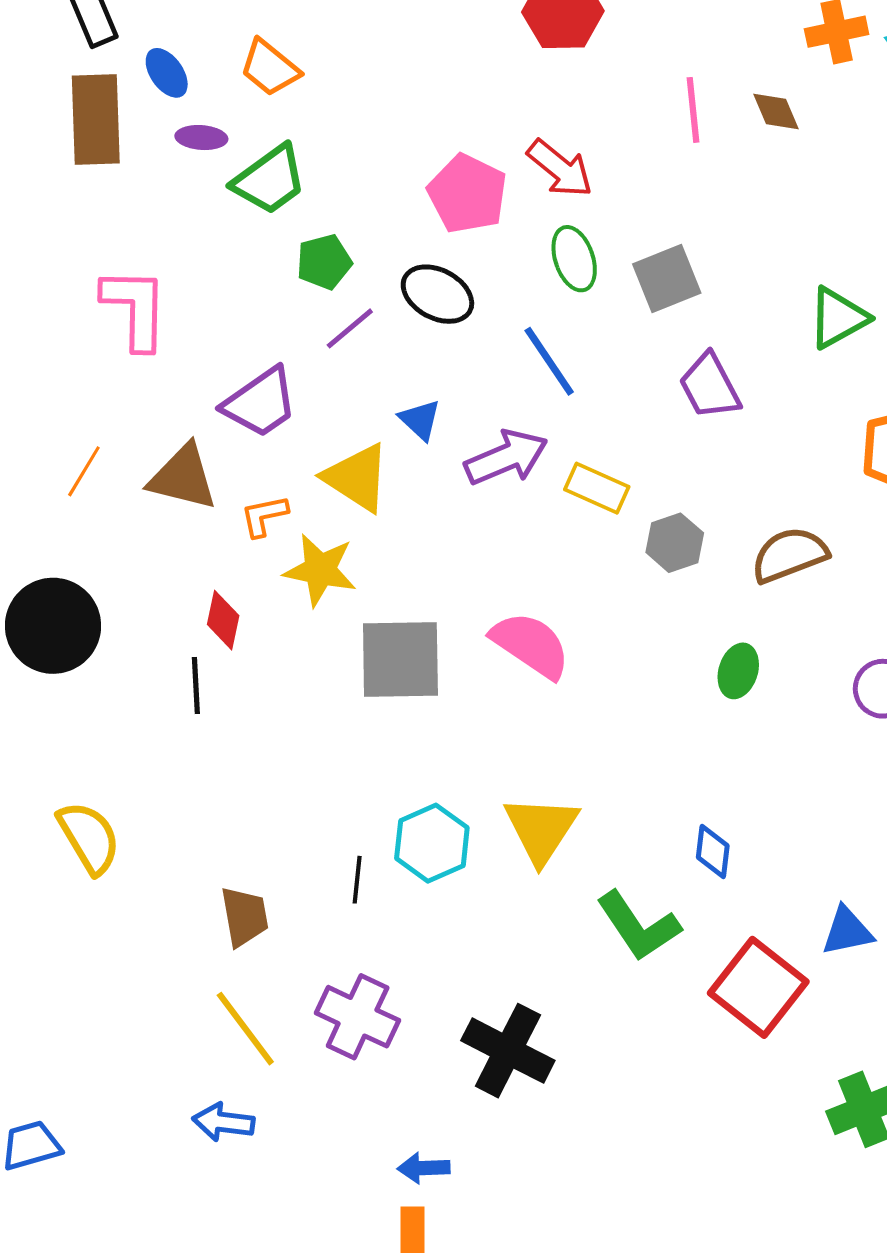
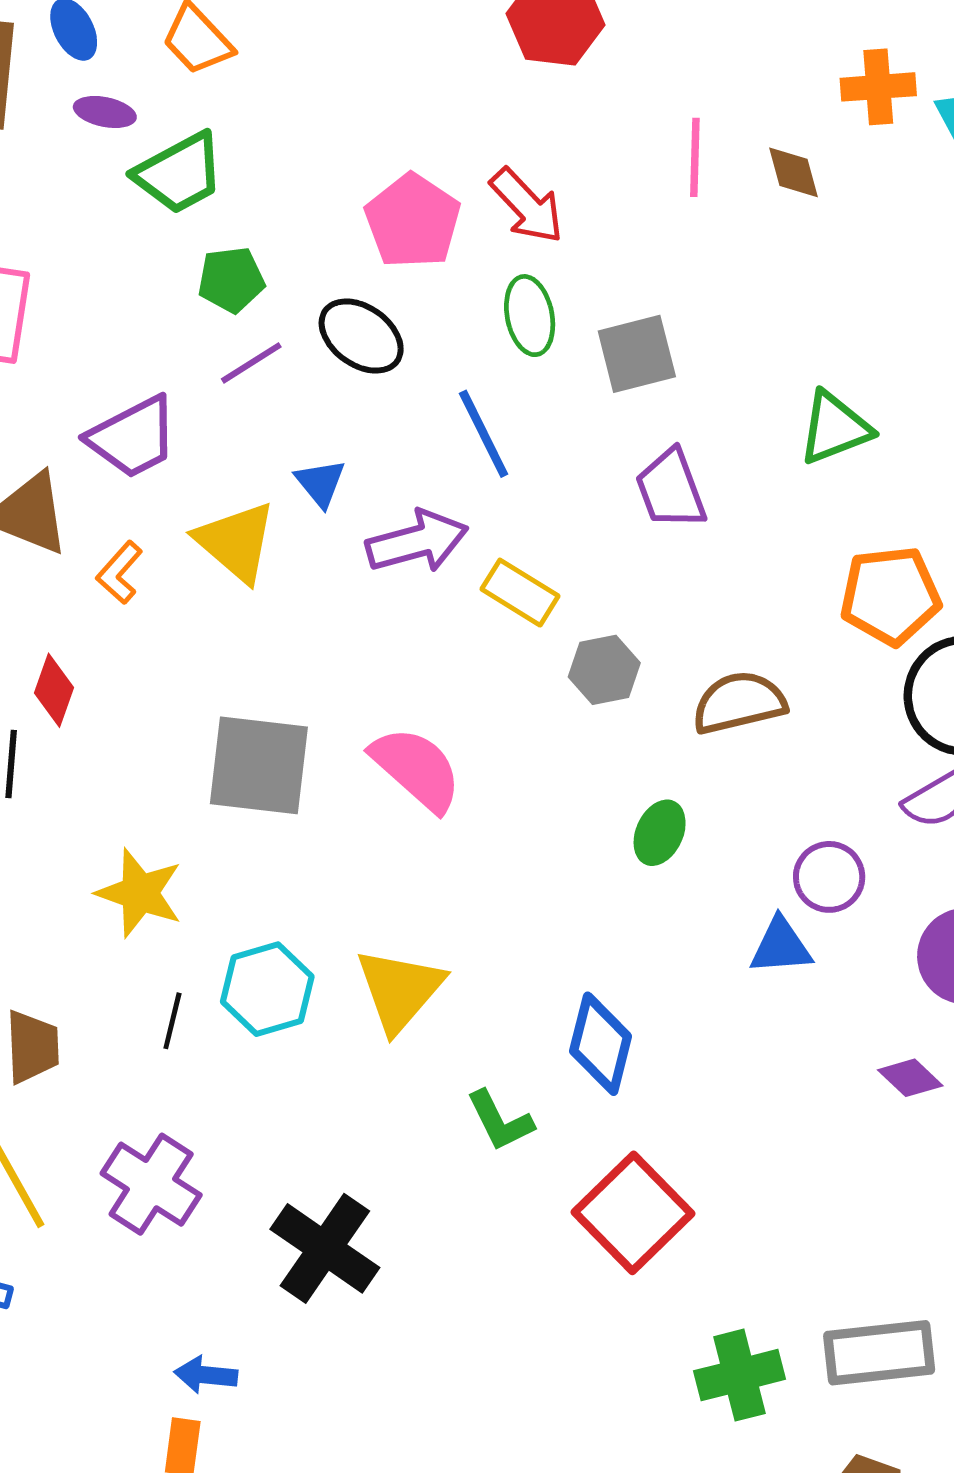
orange L-shape: (264, 516) -> (119, 573), turned -44
yellow star: (320, 570) -> (140, 893), moved
blue diamond: (713, 851) -> (601, 1044), size x1.5
green L-shape: (638, 926) -> (500, 1121), size x0.7
blue triangle: (847, 931) -> (781, 946), moved

